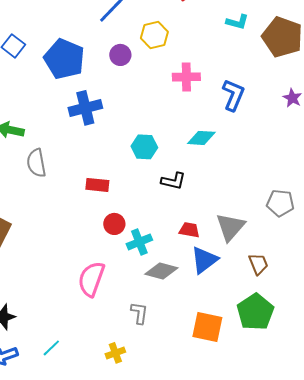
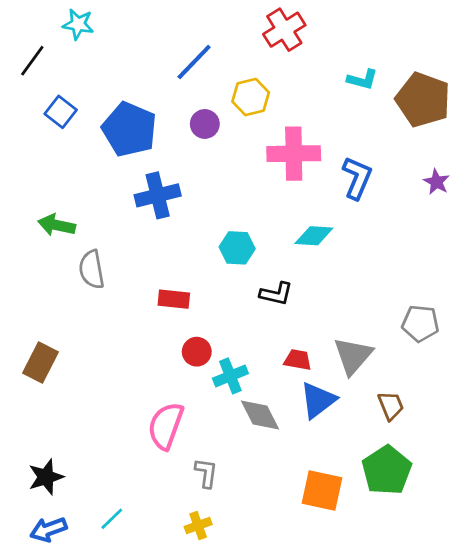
pink cross: (186, 77) -> (294, 154), size x1.4
gray diamond: (161, 271) -> (260, 415), turned 48
gray L-shape: (139, 313) -> (206, 473), moved

